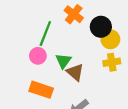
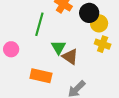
pink circle: (38, 56) -> (11, 49), moved
yellow cross: (112, 62) -> (103, 44), turned 35

